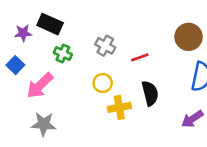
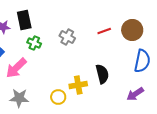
black rectangle: (50, 24) -> (24, 20), turned 54
red line: (140, 57) -> (104, 31), moved
yellow circle: (103, 83) -> (58, 97), moved

